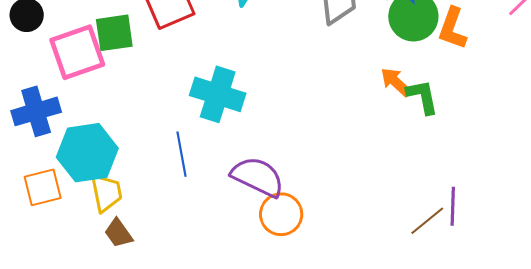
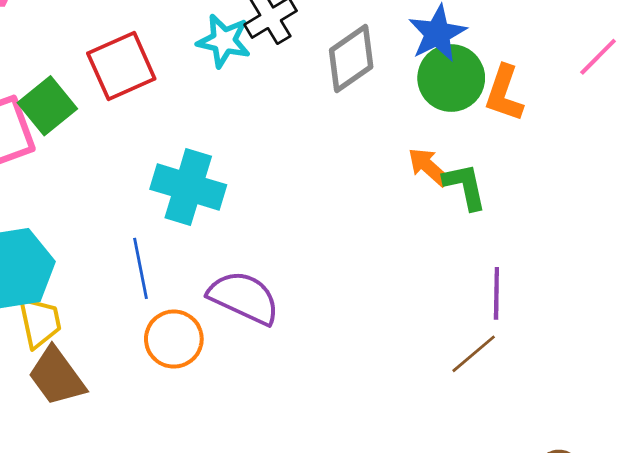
green square: (114, 33) -> (47, 106), turned -30
purple line: (453, 206) -> (496, 293), moved
orange circle: (281, 214) -> (174, 339), moved
brown trapezoid: (118, 233) -> (57, 376), size x1.5

